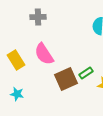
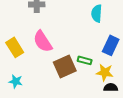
green rectangle: (86, 73) -> (85, 60), turned 48

